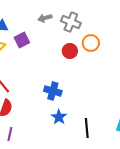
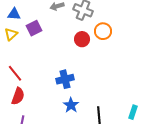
blue cross: (53, 91) -> (65, 79), turned -30

